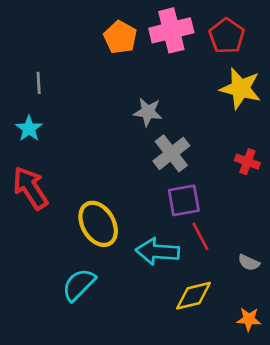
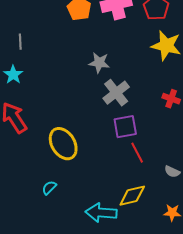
cyan arrow: (158, 252) -> (101, 213), moved
cyan semicircle: (79, 285) -> (49, 188), size x0.6

